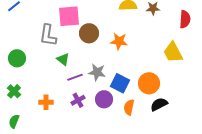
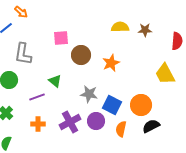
pink square: (69, 16) -> (61, 38), size x0.7
gray L-shape: (48, 35) -> (23, 54), moved
orange star: (119, 41) -> (111, 63), turned -30
purple line: (75, 77) -> (37, 97), moved
purple cross: (78, 100) -> (70, 122), size x1.5

